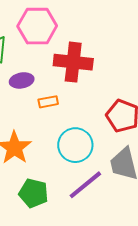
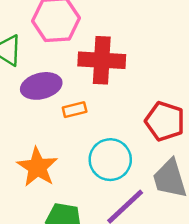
purple ellipse: (22, 80) -> (41, 86), size x1.4

